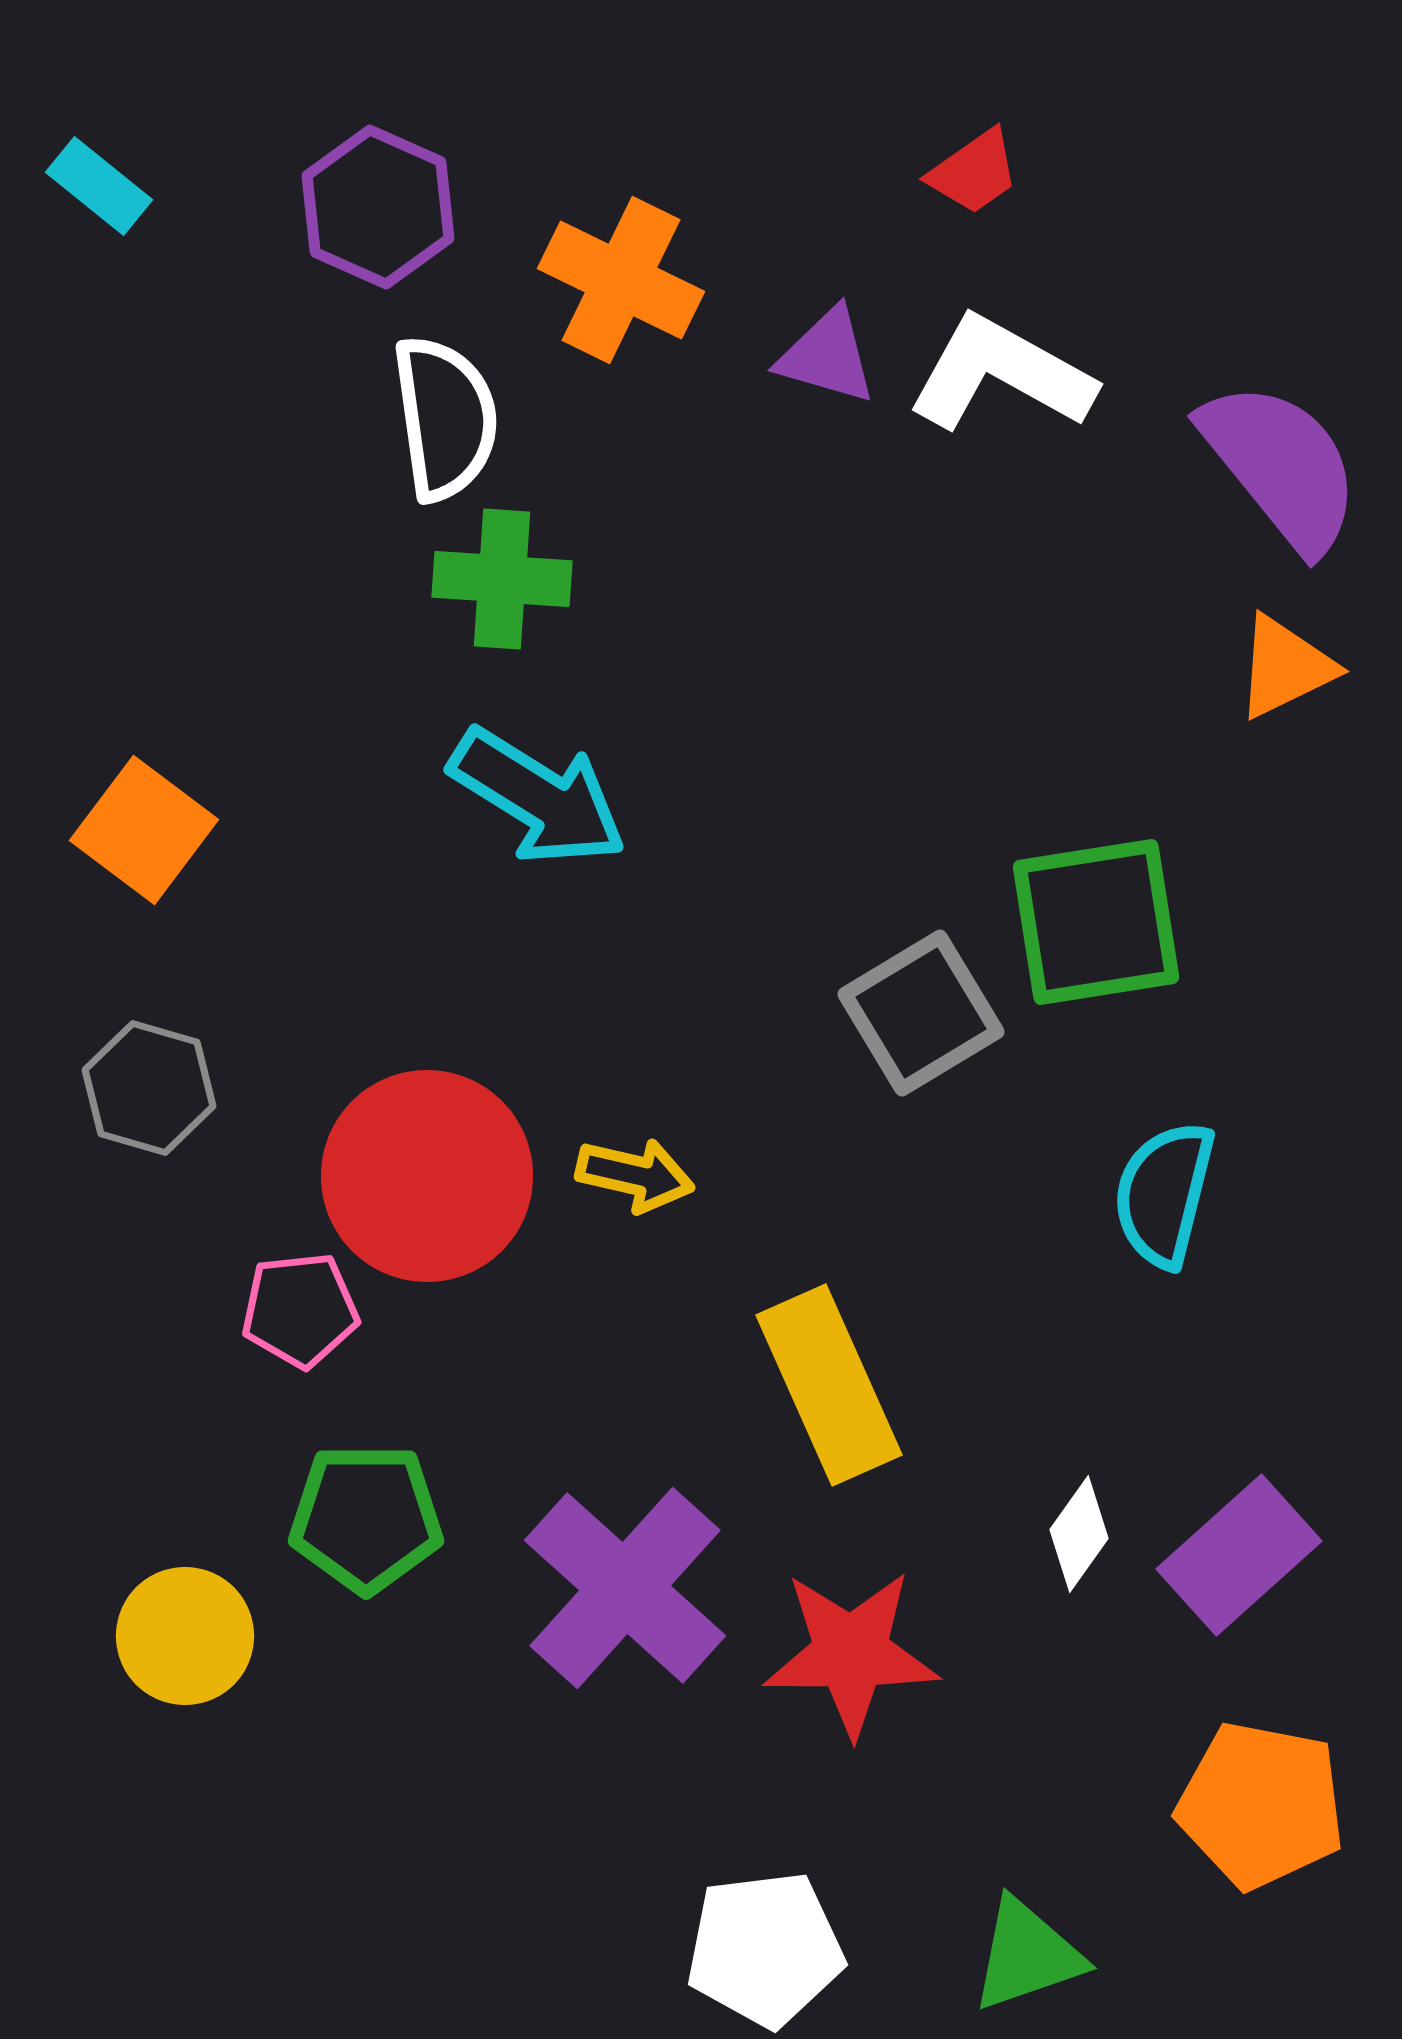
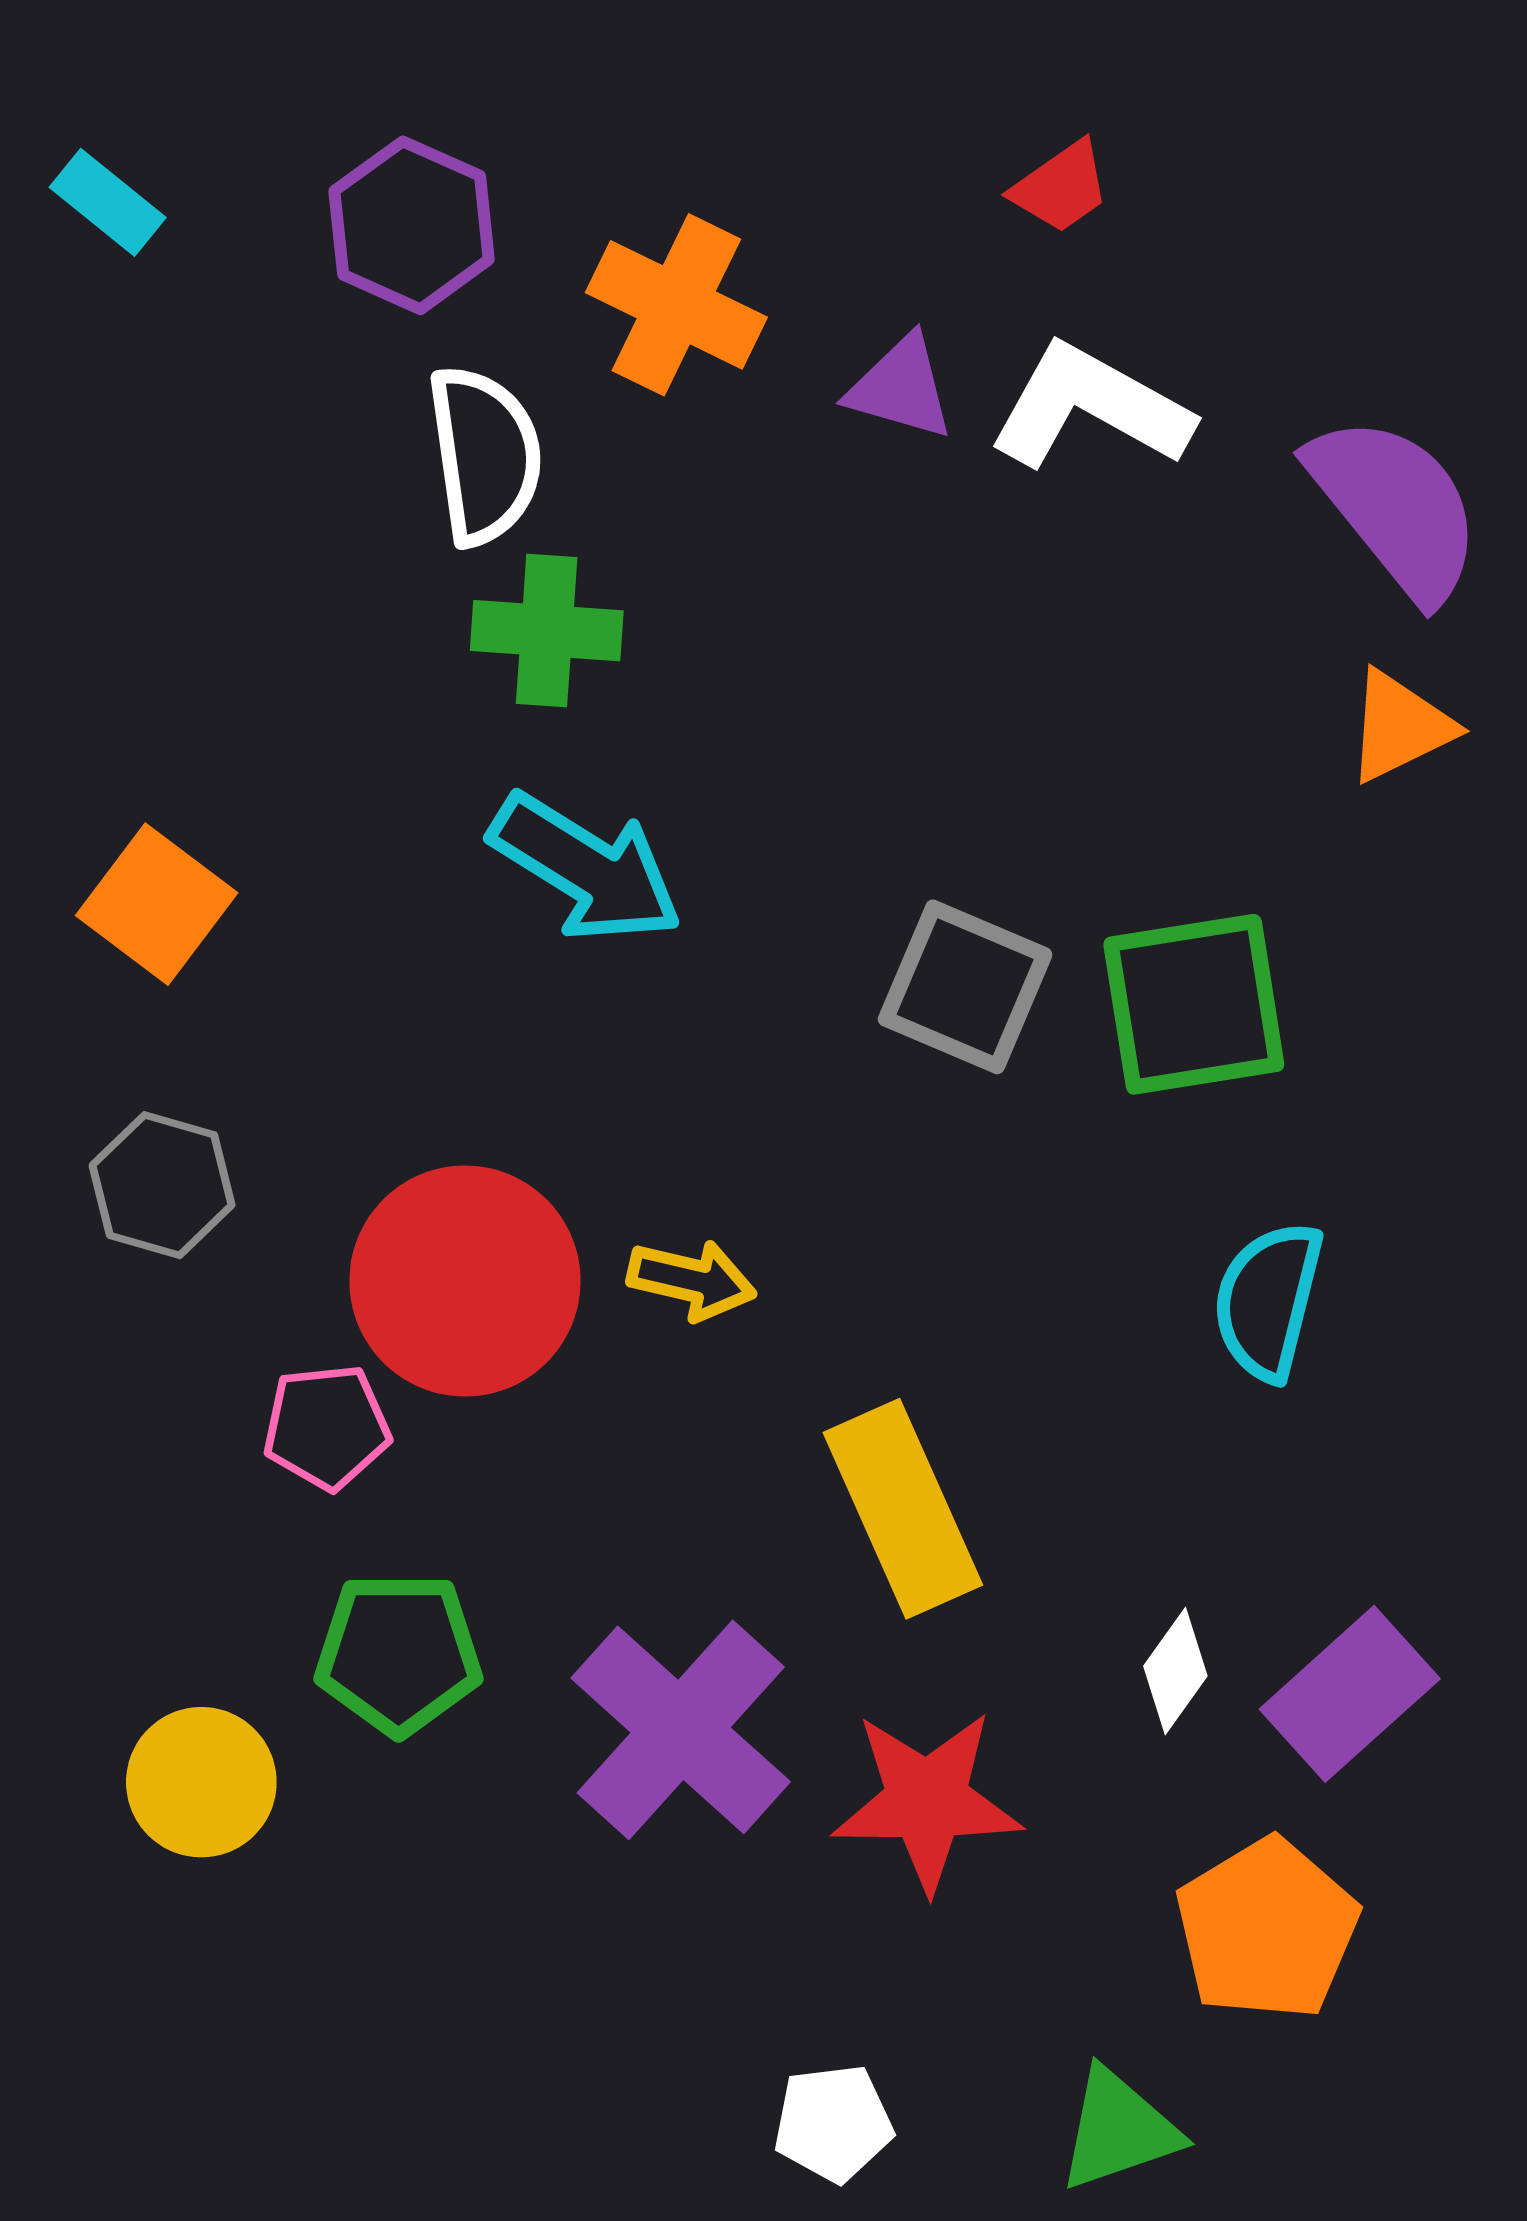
gray square: (921, 1013) -> (965, 987), moved, turned -36
orange pentagon: (1261, 1805) -> (1267, 1929), moved, turned 30
white pentagon: (765, 1949) -> (833, 2123), size x0.7

